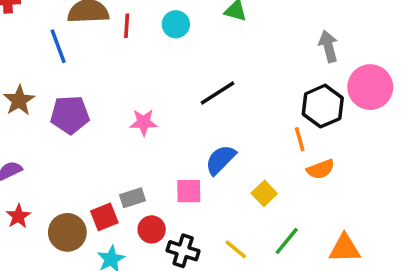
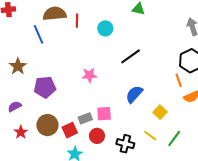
cyan circle: (176, 24) -> (105, 28), moved
purple pentagon: (70, 115) -> (45, 87), moved
pink square: (189, 191) -> (104, 114), moved
brown circle: (67, 232) -> (47, 125), moved
yellow line: (236, 249) -> (150, 136), moved
black cross: (183, 251) -> (125, 144), moved

